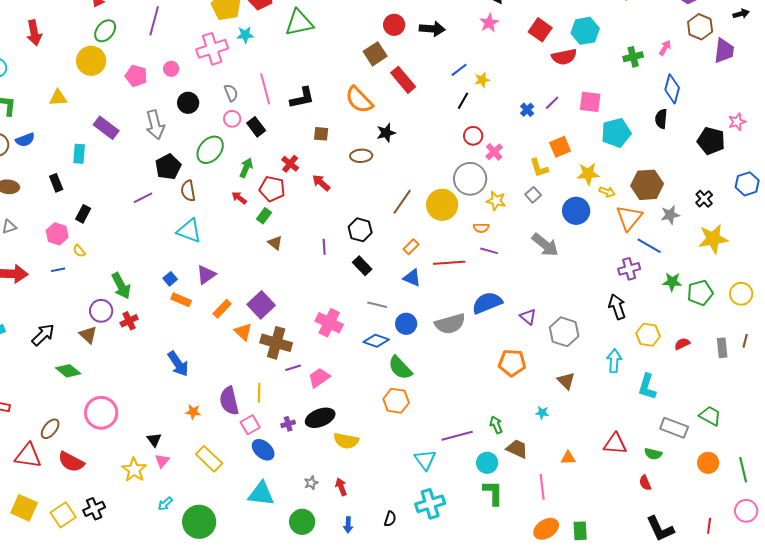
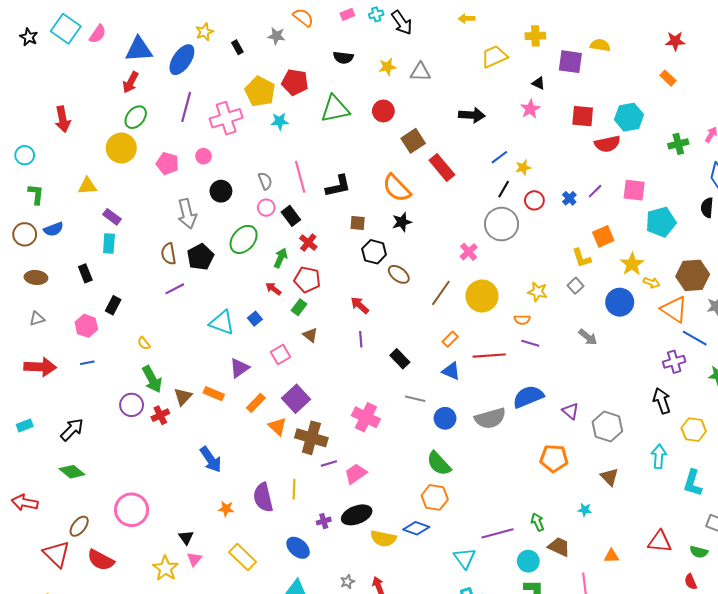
red circle: (394, 25) -> (383, 111), moved
red square: (540, 30) -> (583, 116), turned -30
pink cross: (212, 49) -> (226, 118), moved
purple rectangle: (106, 128) -> (112, 217), moved, size x0.7
black star: (386, 133) -> (402, 222), moved
red circle: (473, 136) -> (534, 200), moved
pink cross: (494, 152) -> (469, 252), moved
brown ellipse: (361, 156) -> (399, 274), moved, turned 40
red cross: (290, 164) -> (308, 243), moved
yellow star: (588, 174) -> (632, 264), turned -30
gray circle: (470, 179) -> (502, 224), moved
red arrow: (321, 183) -> (360, 305), moved
brown semicircle: (188, 191) -> (169, 254), moved
orange triangle: (629, 218) -> (674, 309), turned -36
black hexagon: (360, 230) -> (374, 252), moved
gray arrow: (545, 245) -> (588, 337), size x0.7
yellow semicircle: (79, 251) -> (144, 343), moved
blue square: (170, 279) -> (255, 319), moved
brown triangle: (88, 335) -> (183, 397), moved, turned 30
blue diamond: (376, 341) -> (416, 528), moved
green diamond: (68, 371) -> (72, 472), moved
pink square: (250, 425) -> (281, 355), moved
red triangle: (28, 456) -> (57, 554), turned 36

